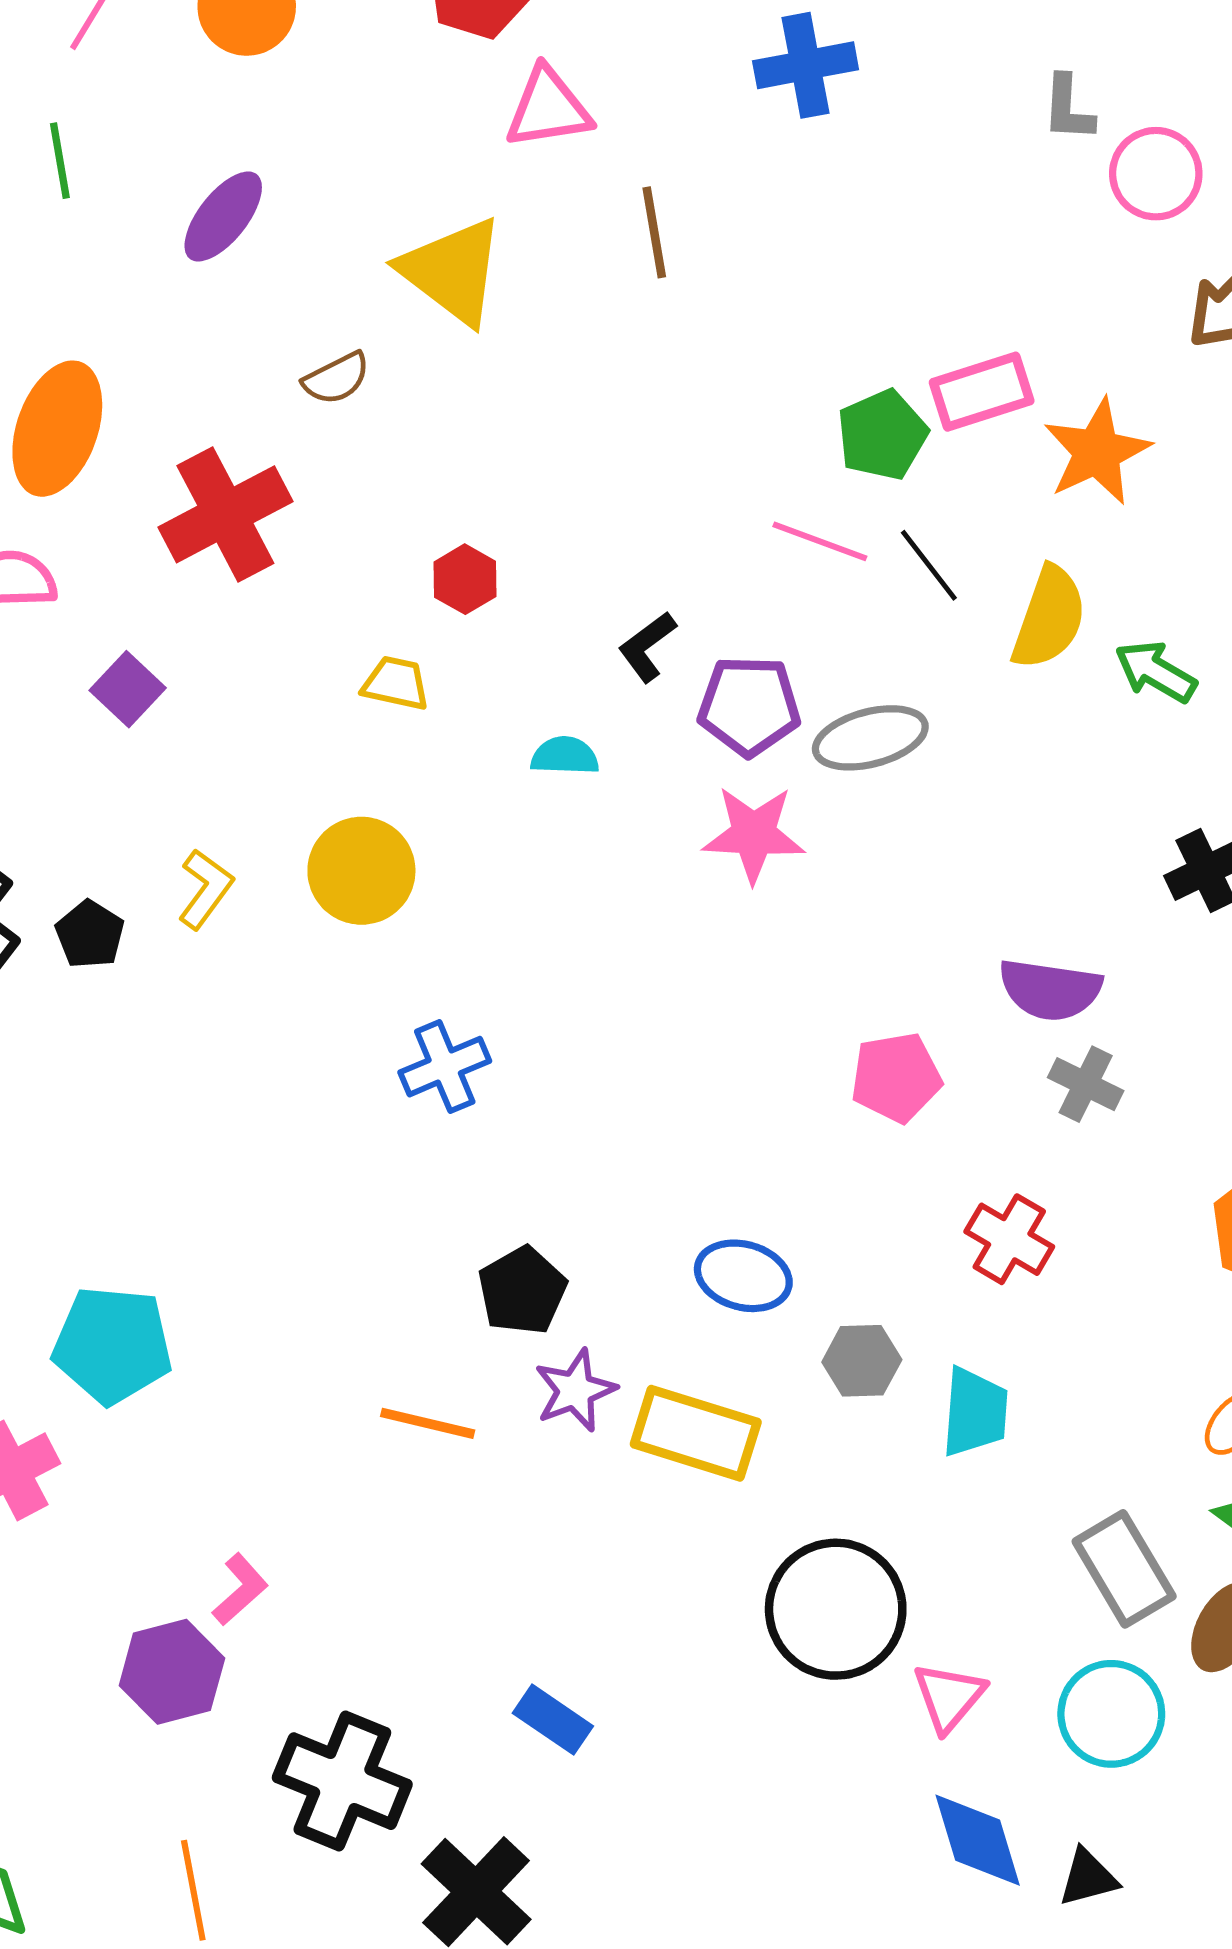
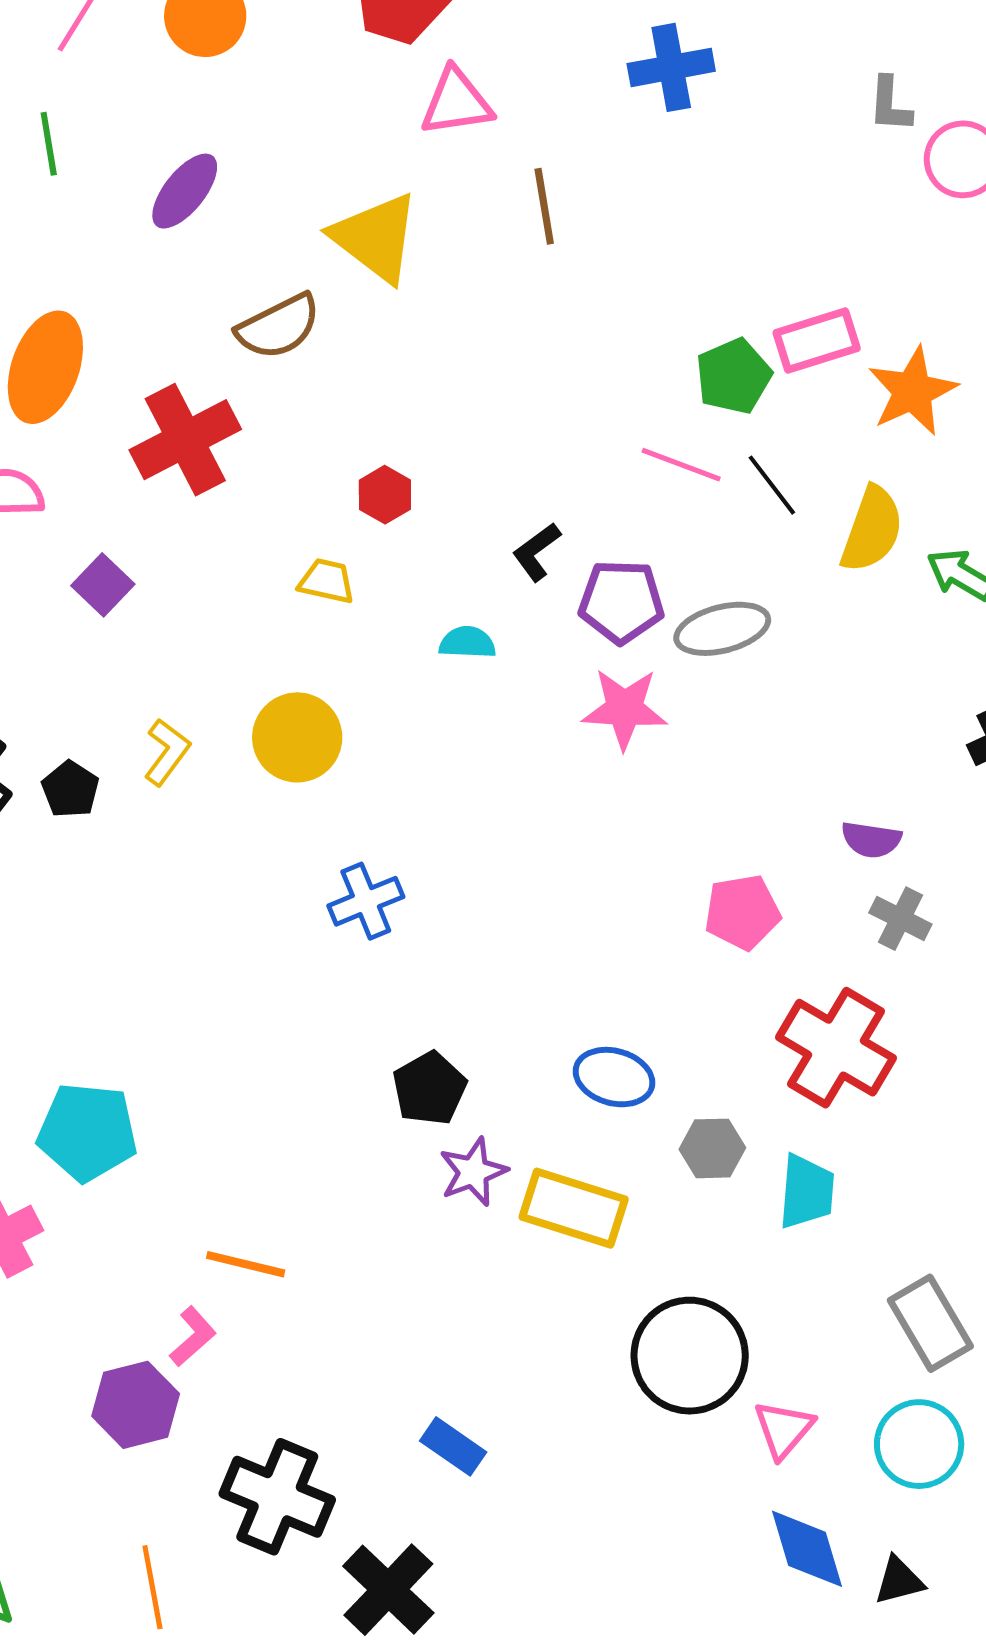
brown semicircle: (336, 378) -> (278, 327), size x1.5
purple semicircle: (1050, 990) -> (871, 840), size x0.7
red cross: (1009, 1239) -> (836, 1048), size x1.6
orange line: (428, 1423) -> (246, 1264), moved

